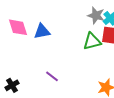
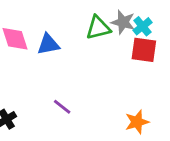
green triangle: (92, 41) -> (98, 28), moved

